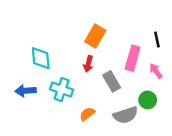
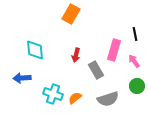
orange rectangle: (95, 36) -> (71, 14), moved
cyan cross: (62, 90) -> (53, 94), moved
green circle: (148, 100) -> (137, 86), moved

